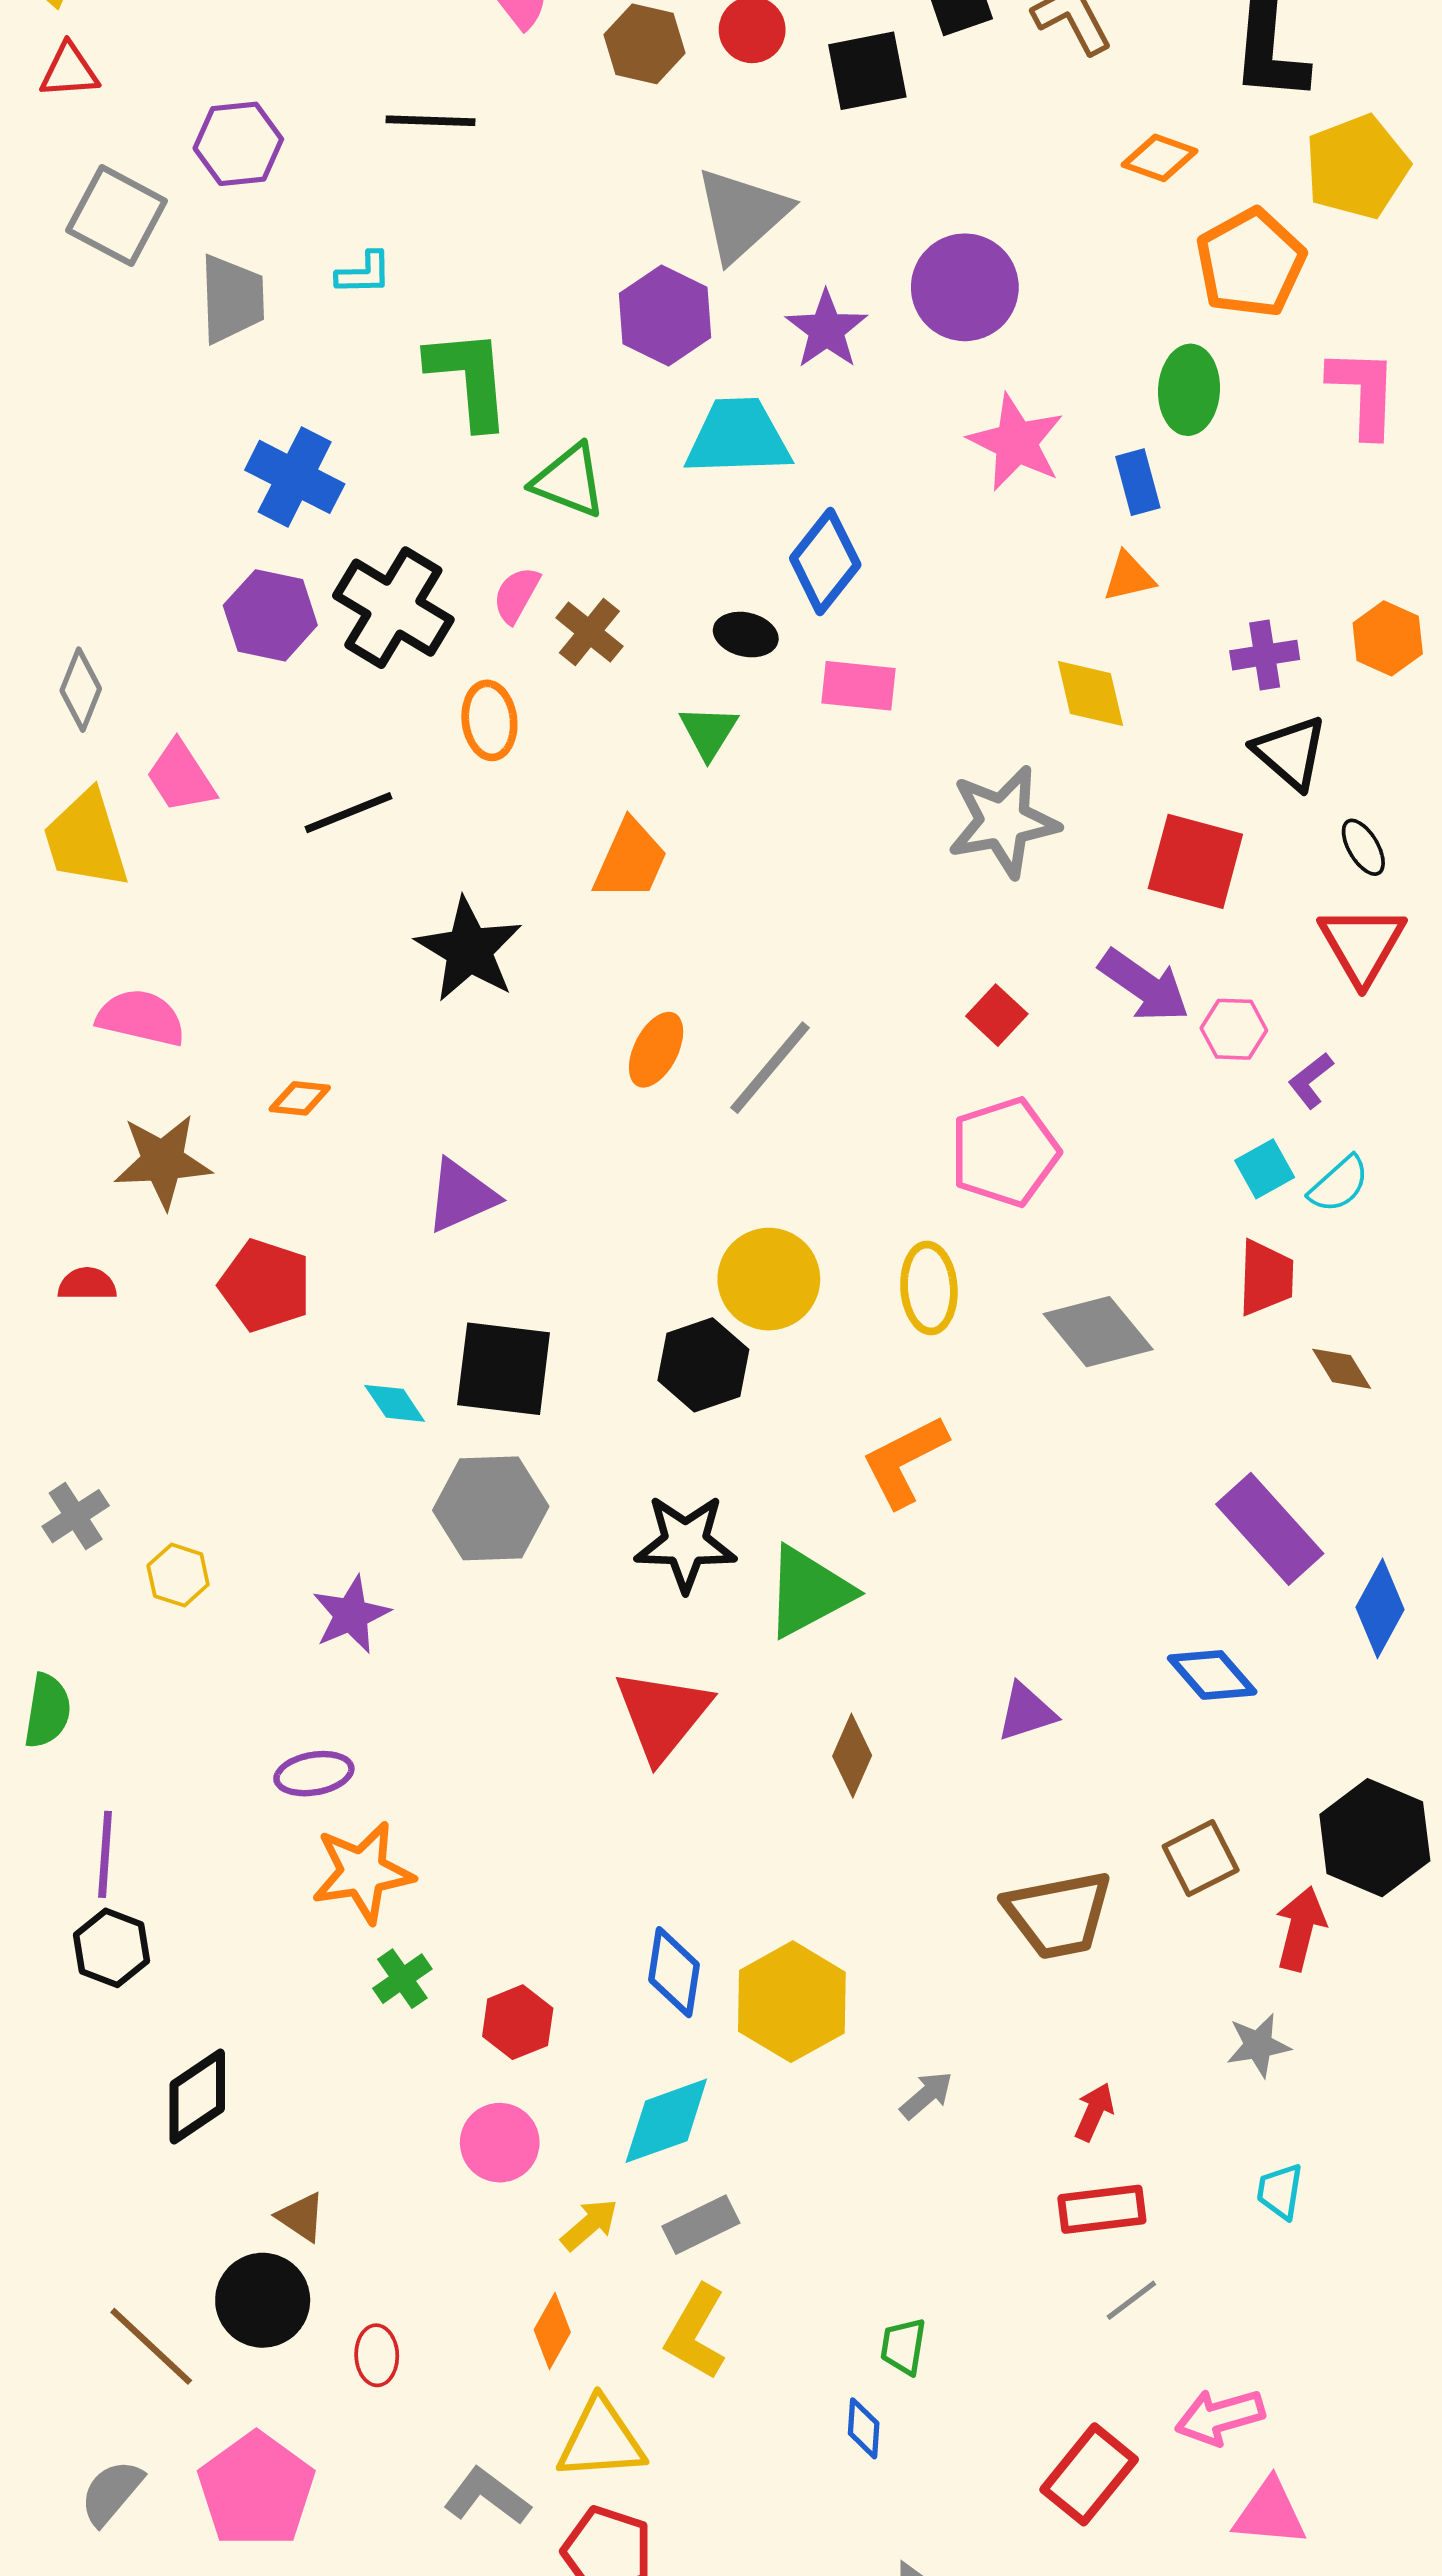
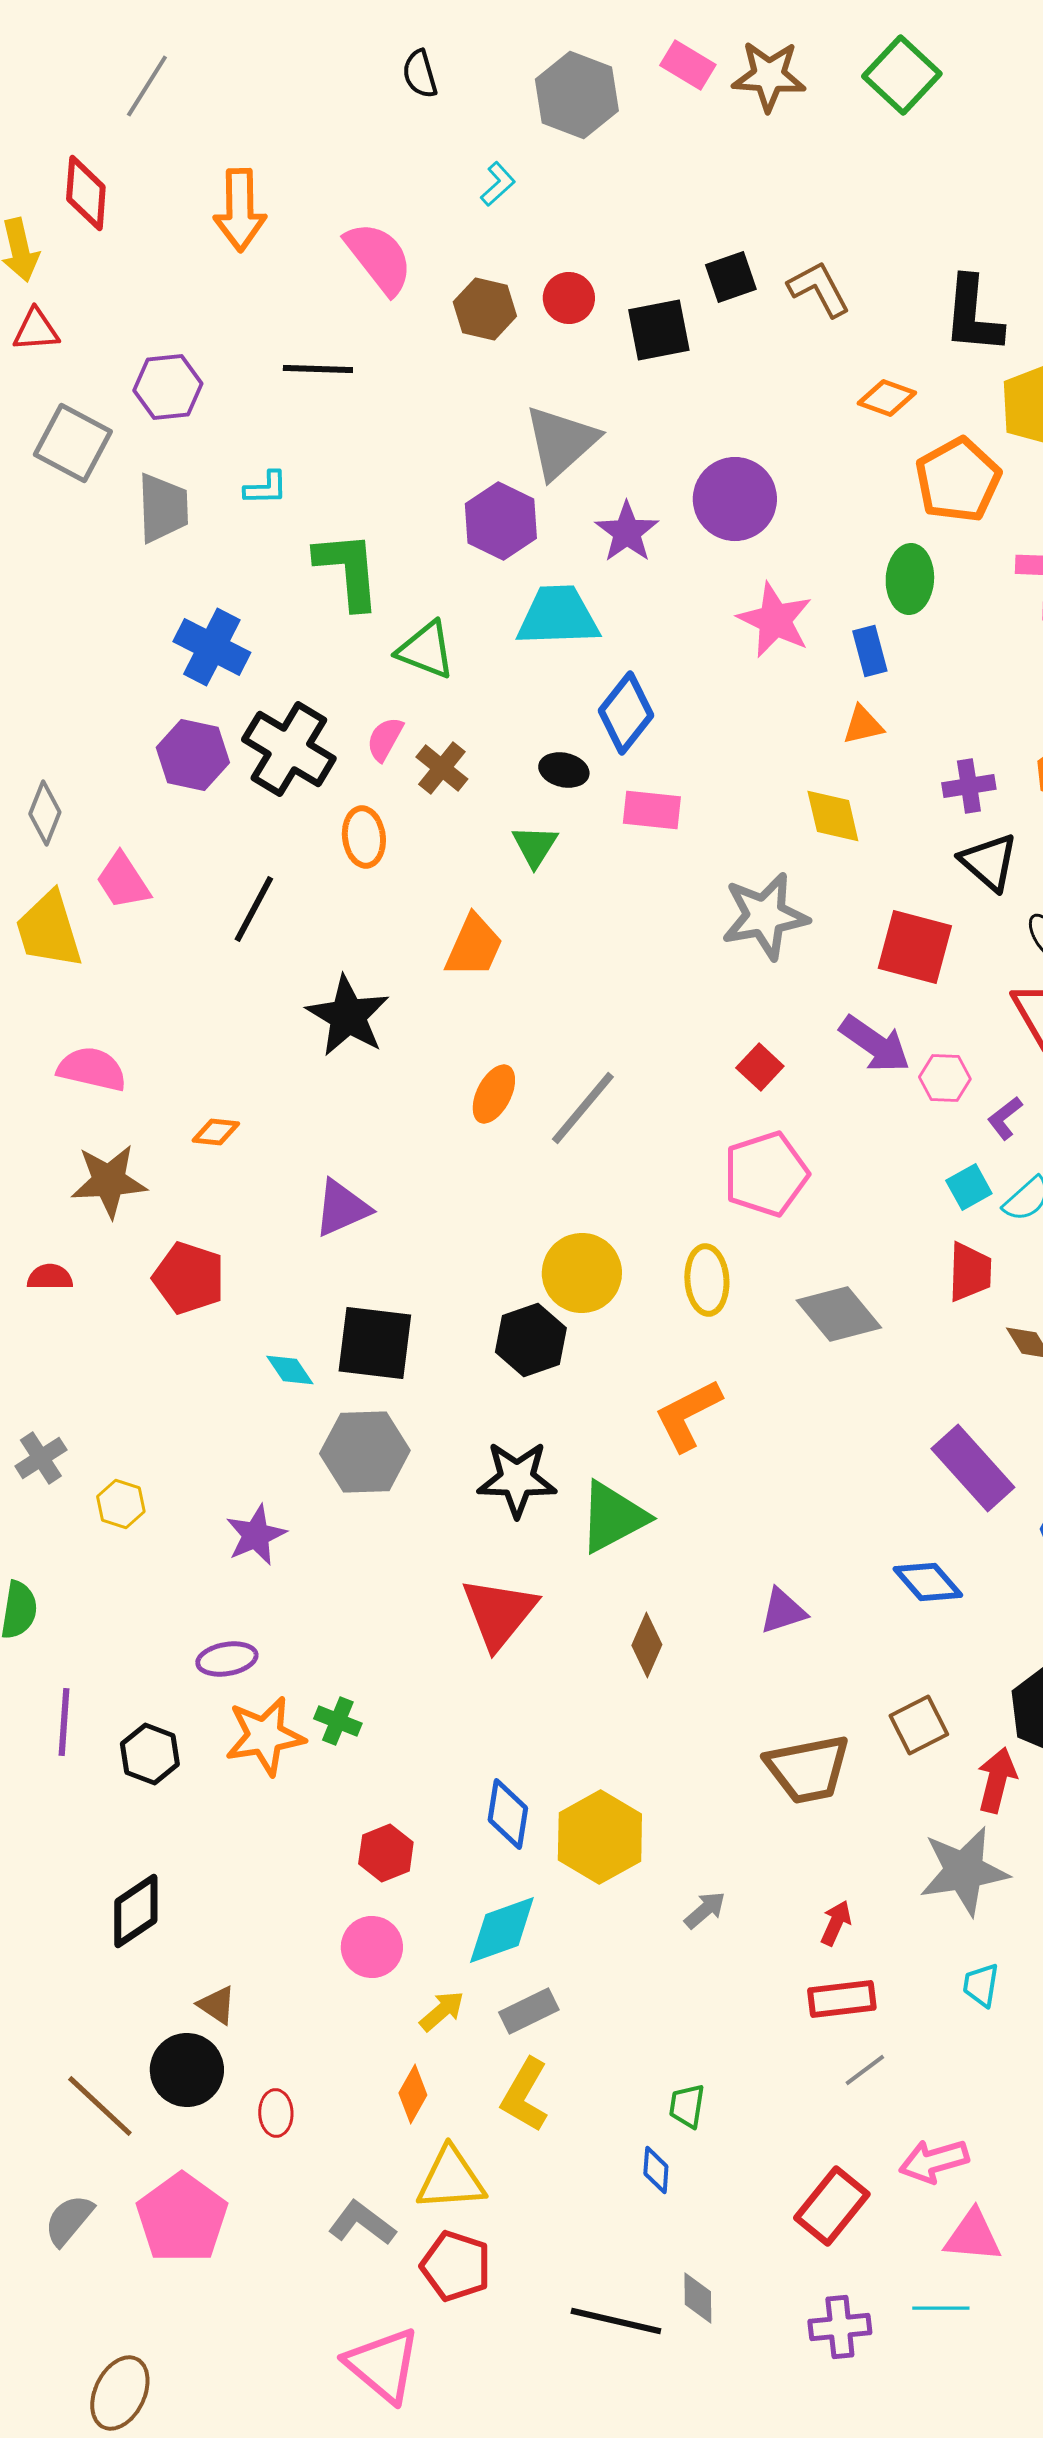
black line: (349, 813) -> (254, 909), turned -40
black hexagon: (111, 1948) -> (150, 1754), moved
green cross: (402, 1979) -> (338, 1721), moved, turned -33
gray star: (1258, 2045) -> (964, 1871), size x1.8

